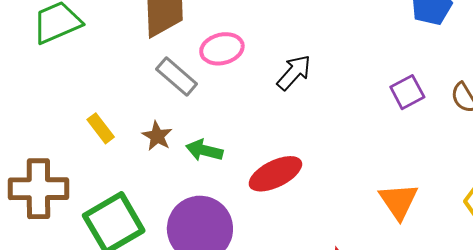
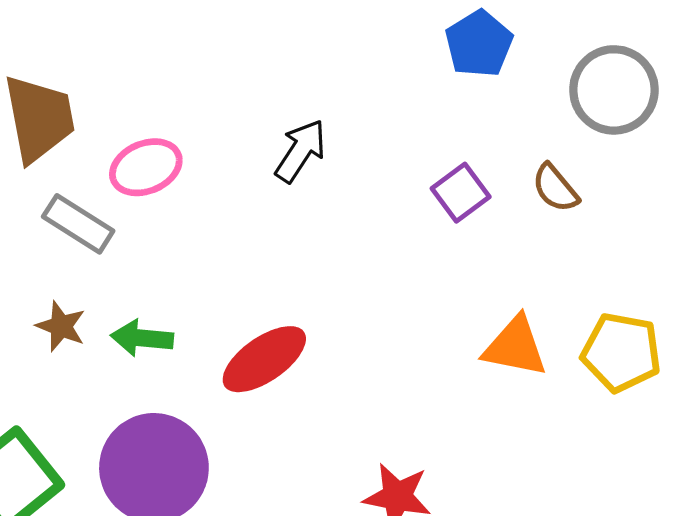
black arrow: (294, 72) -> (301, 151), moved
orange triangle: (399, 201) -> (515, 347), moved, turned -36

